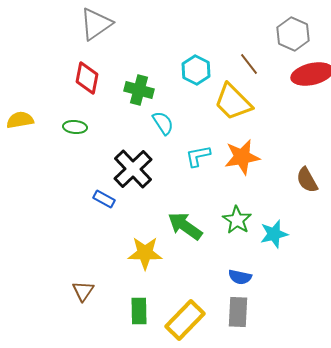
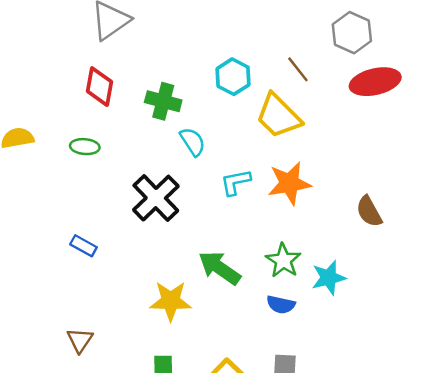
blue rectangle: (104, 199) -> (84, 246), moved
blue semicircle: (240, 277) -> (281, 305), moved
brown triangle: (83, 291) -> (80, 340), moved

